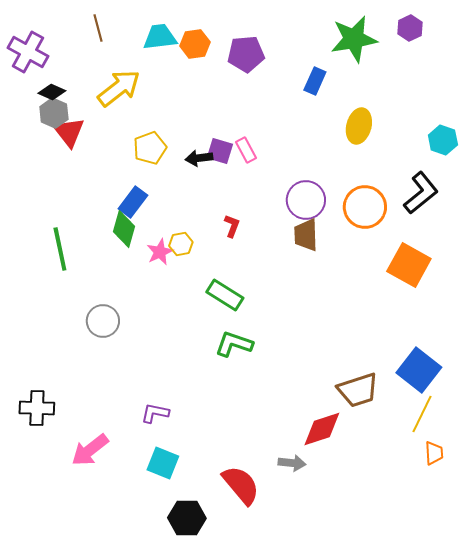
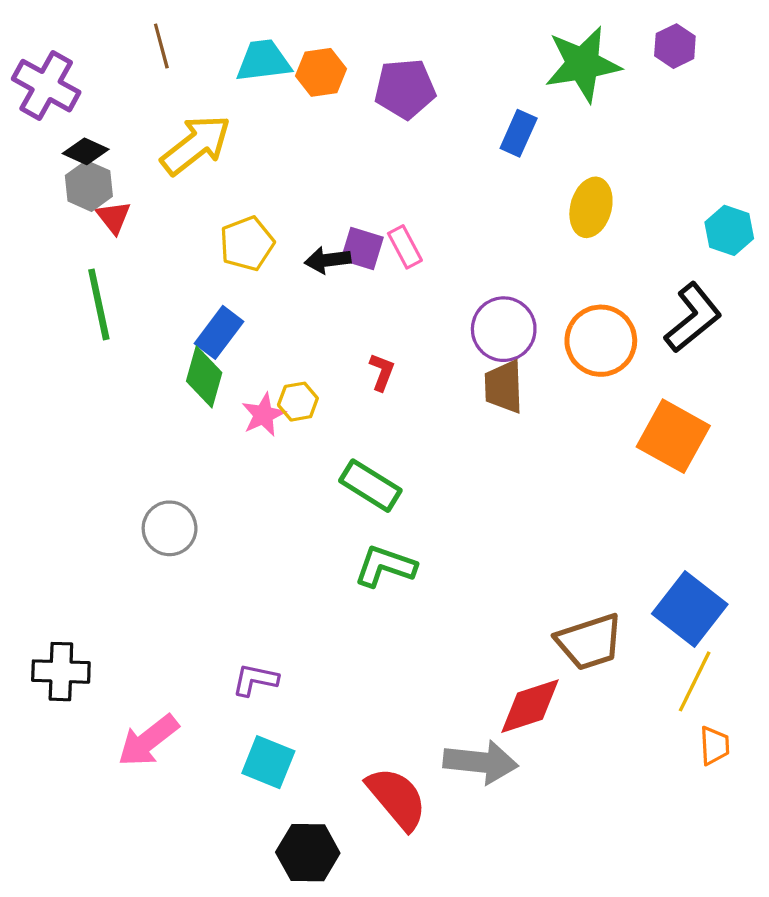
red triangle: (69, 132) -> (114, 217), size x0.7
green line: (60, 249) -> (99, 304), moved
gray arrow: (292, 463) -> (481, 762), size x1.6

